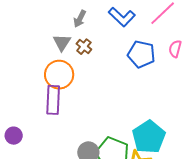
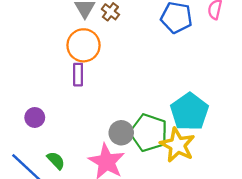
purple rectangle: (53, 100) -> (78, 75), size x0.7

